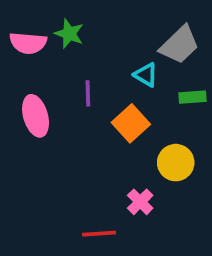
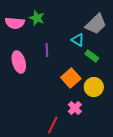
green rectangle: (193, 97) -> (92, 56), moved, turned 40
orange square: (131, 123) -> (71, 78), moved
red line: (99, 234) -> (53, 125), turned -60

